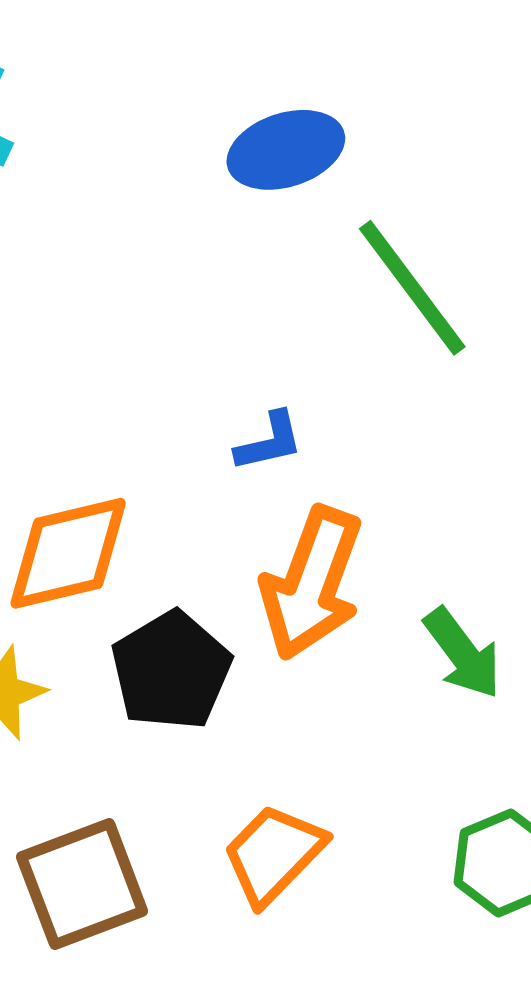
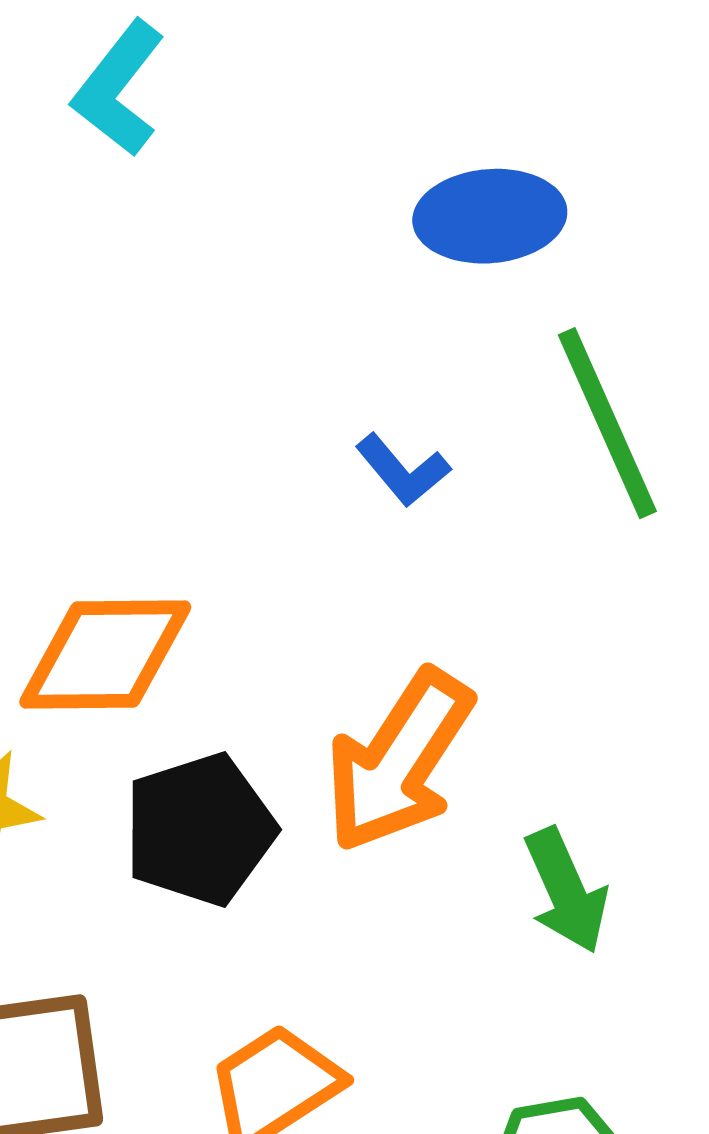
blue L-shape: (269, 442) -> (403, 470), moved, turned 50

